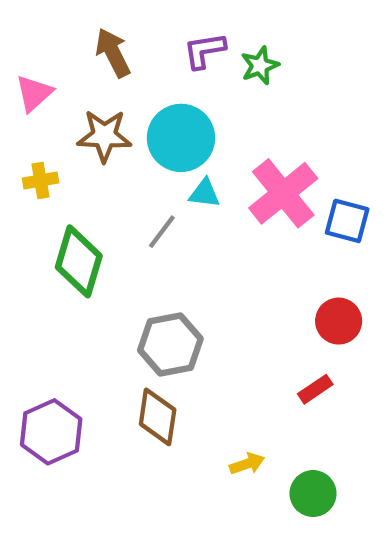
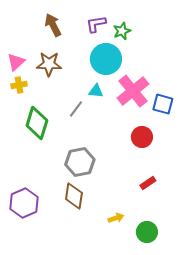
pink triangle: (34, 93) -> (16, 62), moved
cyan circle: (181, 138) -> (106, 59), moved
red circle: (339, 321) -> (142, 137), moved

